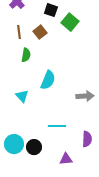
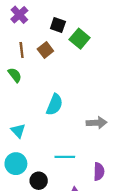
green semicircle: (26, 55) -> (15, 75), moved, turned -48
cyan triangle: (22, 96) -> (18, 131), moved
cyan circle: (14, 144) -> (16, 164), moved

